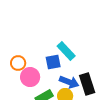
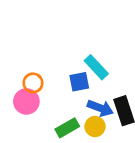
pink circle: (30, 77) -> (26, 101), moved

